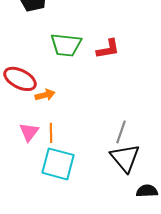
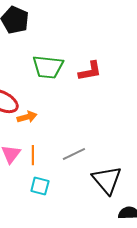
gray line: (121, 132) -> (74, 154), moved, turned 45
cyan square: (58, 164) -> (40, 186), size x0.6

